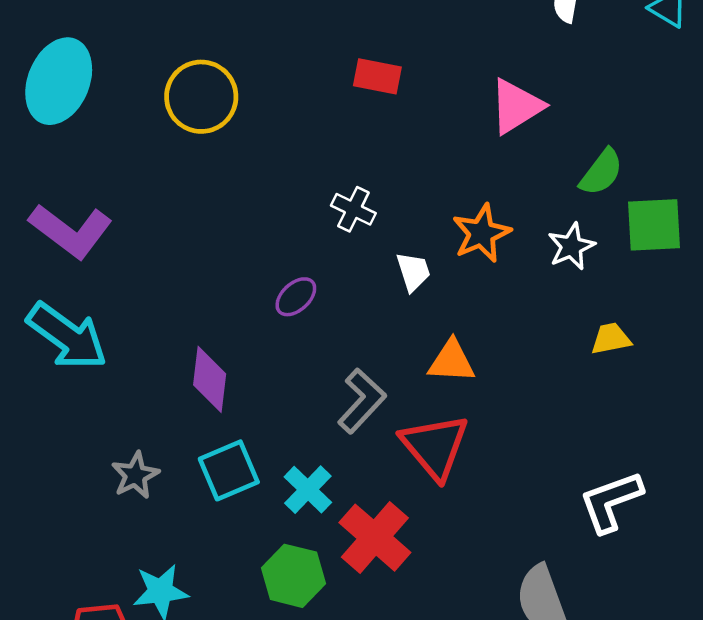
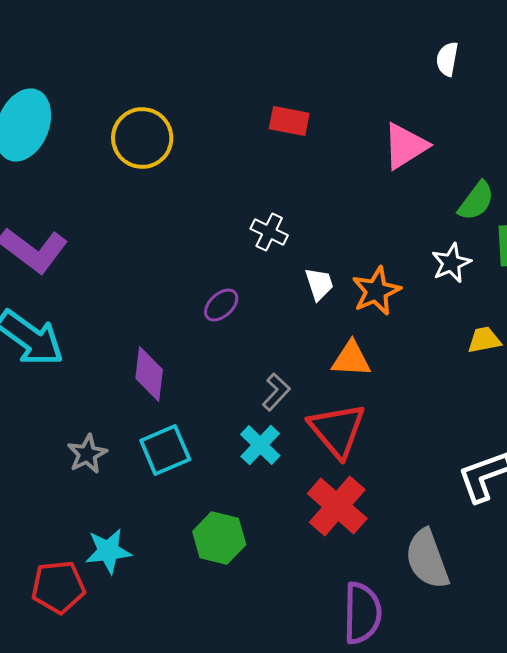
orange star: (482, 233) -> (376, 291), moved
gray L-shape: (362, 401) -> (276, 392), size x0.7
cyan cross: (308, 490) -> (260, 445), moved
red cross: (375, 538) -> (337, 506), moved

